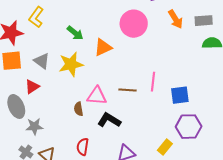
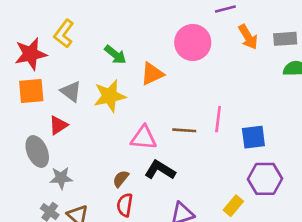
brown semicircle: (79, 109) -> (121, 179), moved, turned 48

